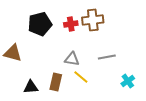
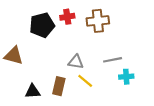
red cross: (71, 24) -> (67, 17), moved
cyan cross: (128, 81) -> (126, 77), moved, turned 32

